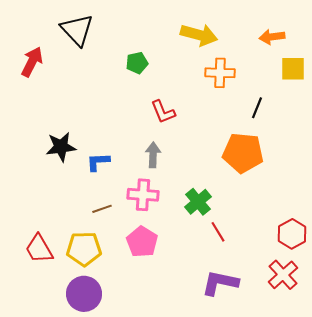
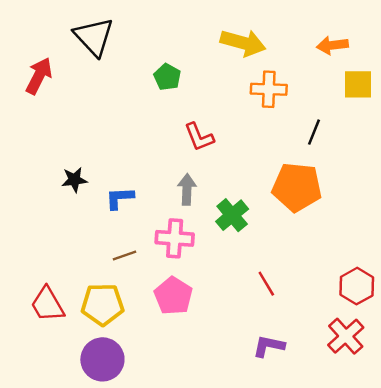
green pentagon: (137, 63) -> (167, 77), turned -30
black star: (61, 147) -> (74, 180), size x0.7
green cross: (198, 202) -> (232, 215), moved
purple L-shape: (220, 283) -> (269, 346), size x0.7

